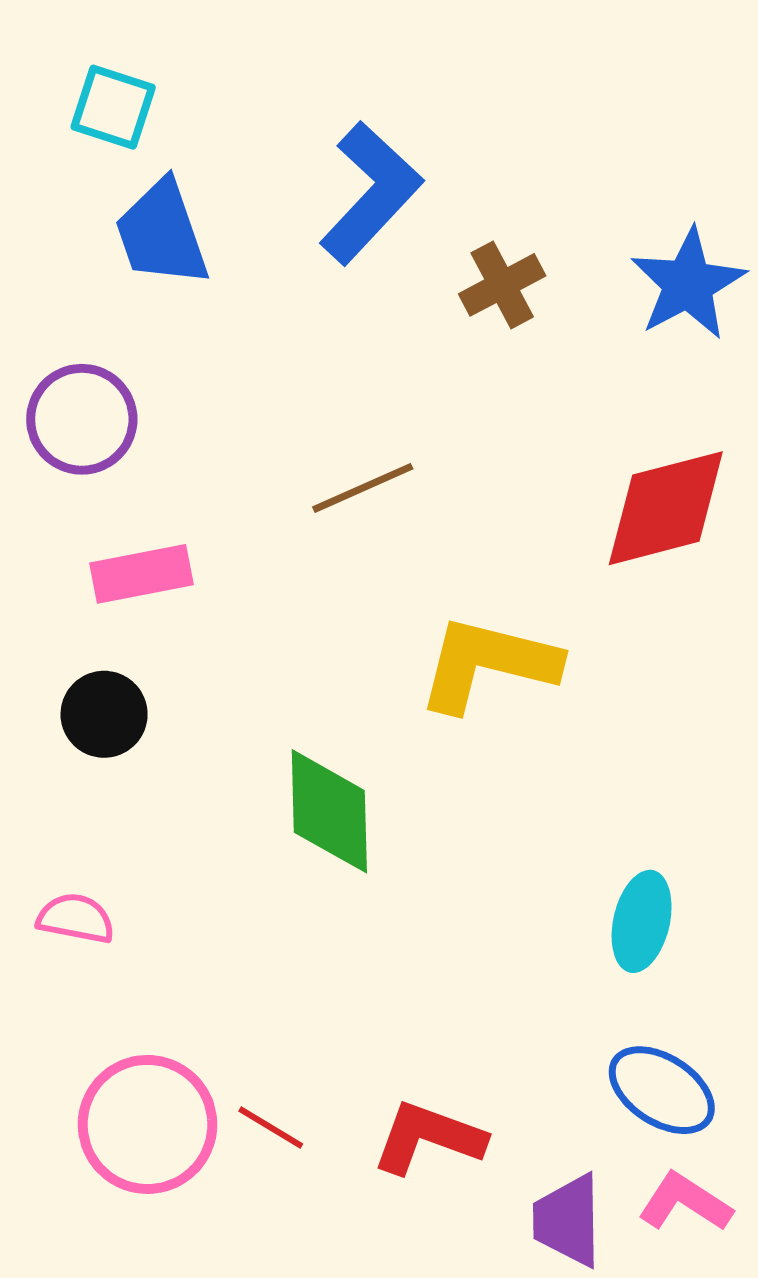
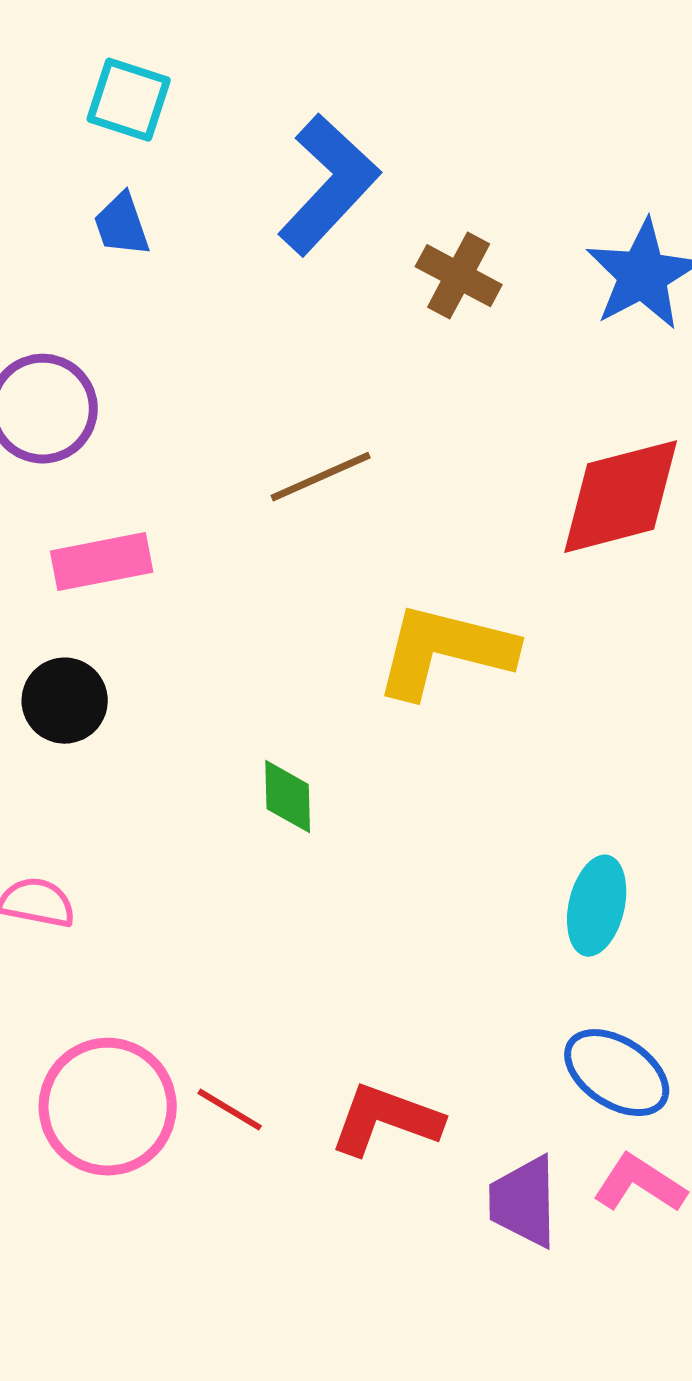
cyan square: (113, 107) -> (129, 100), moved
blue trapezoid: (162, 233) -> (122, 225), size x0.6
brown cross: (502, 285) -> (459, 276), turned -34
green diamond: (329, 811) -> (288, 797), size x0.6

